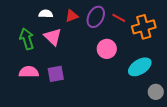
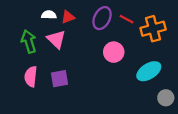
red triangle: (72, 16) -> (68, 17), moved
pink semicircle: (29, 72) -> (31, 77), turned -84

